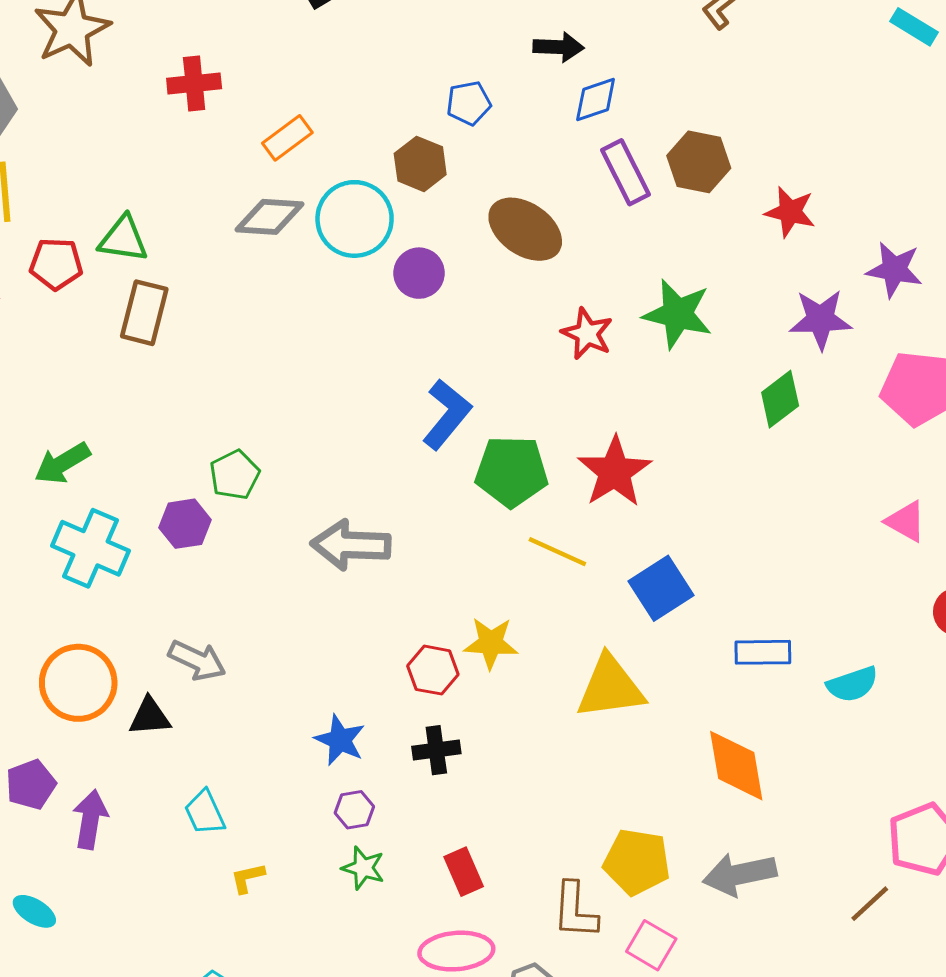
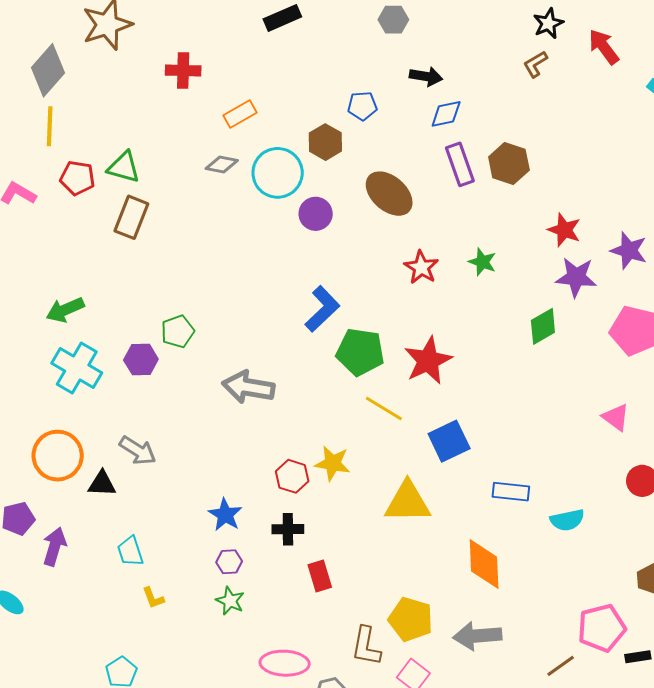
red star: (790, 212) -> (564, 230), moved
gray diamond: (270, 217) -> (222, 164), size x0.7
green star: (678, 314) -> (482, 262), size x0.6
red rectangle: (464, 872) -> (320, 576), moved
yellow L-shape: (248, 878) -> (153, 598), turned -105

